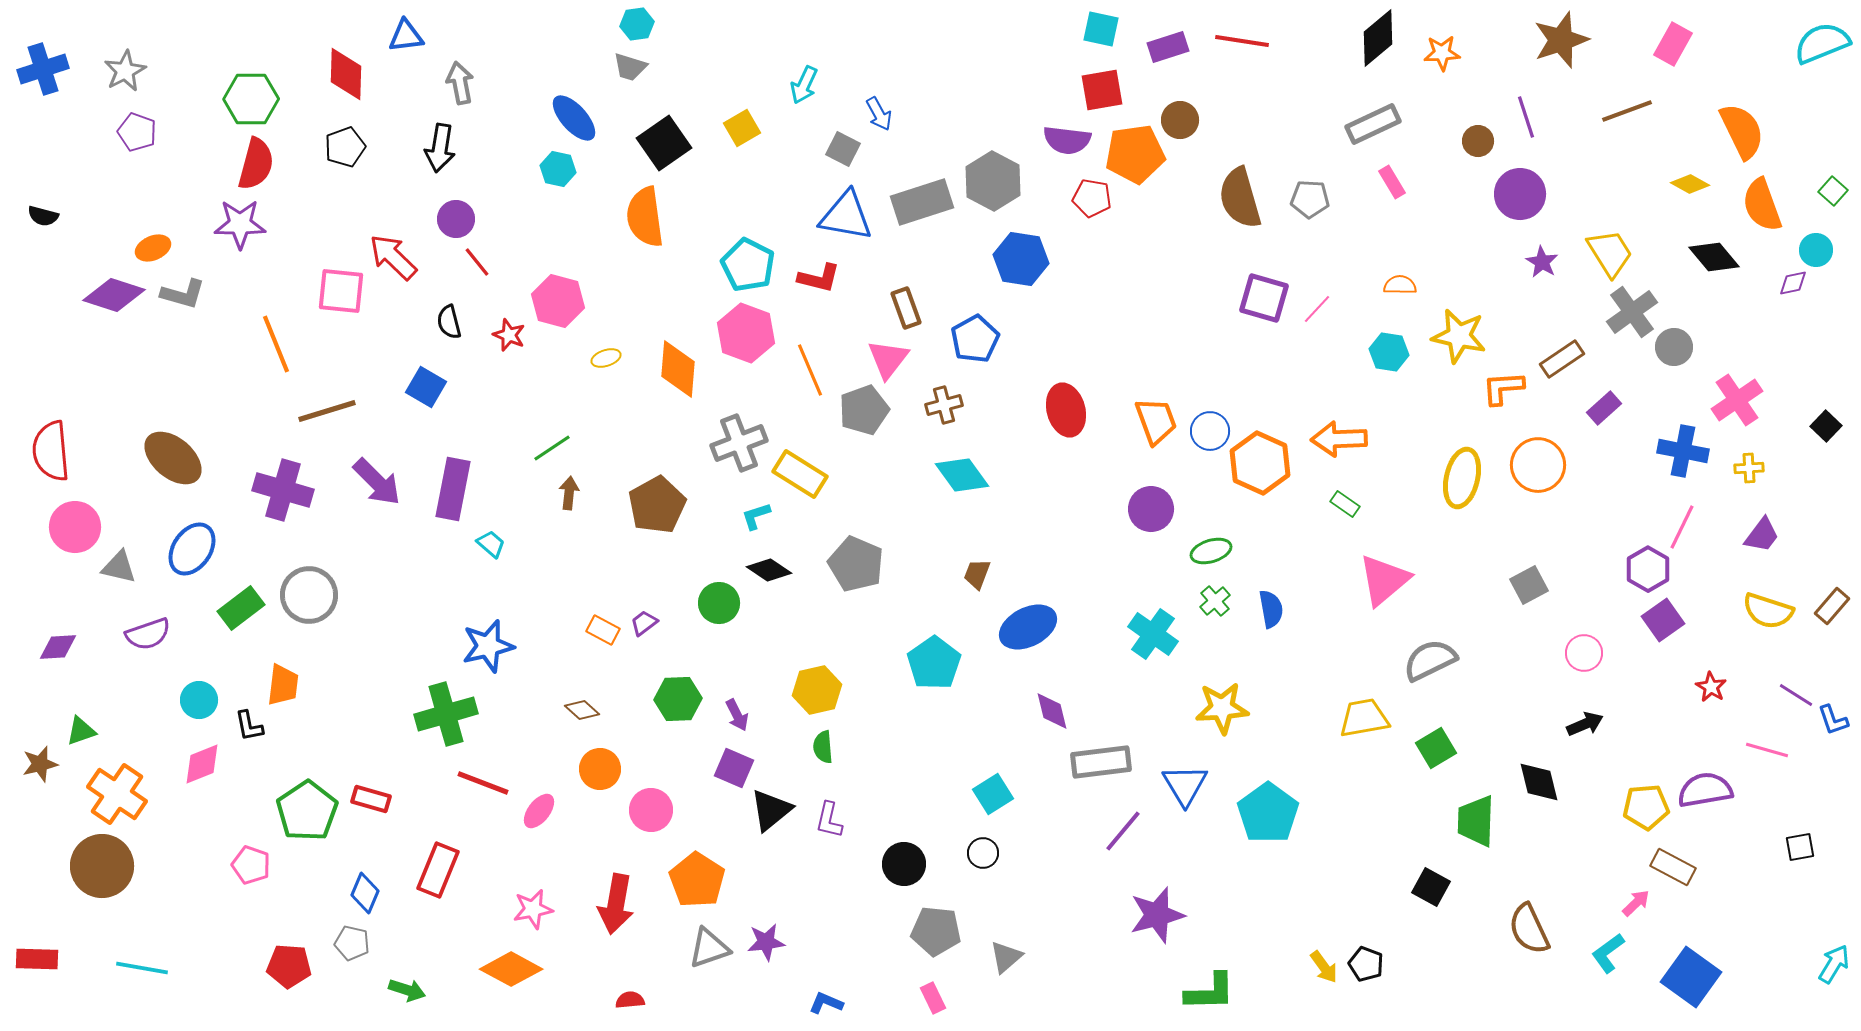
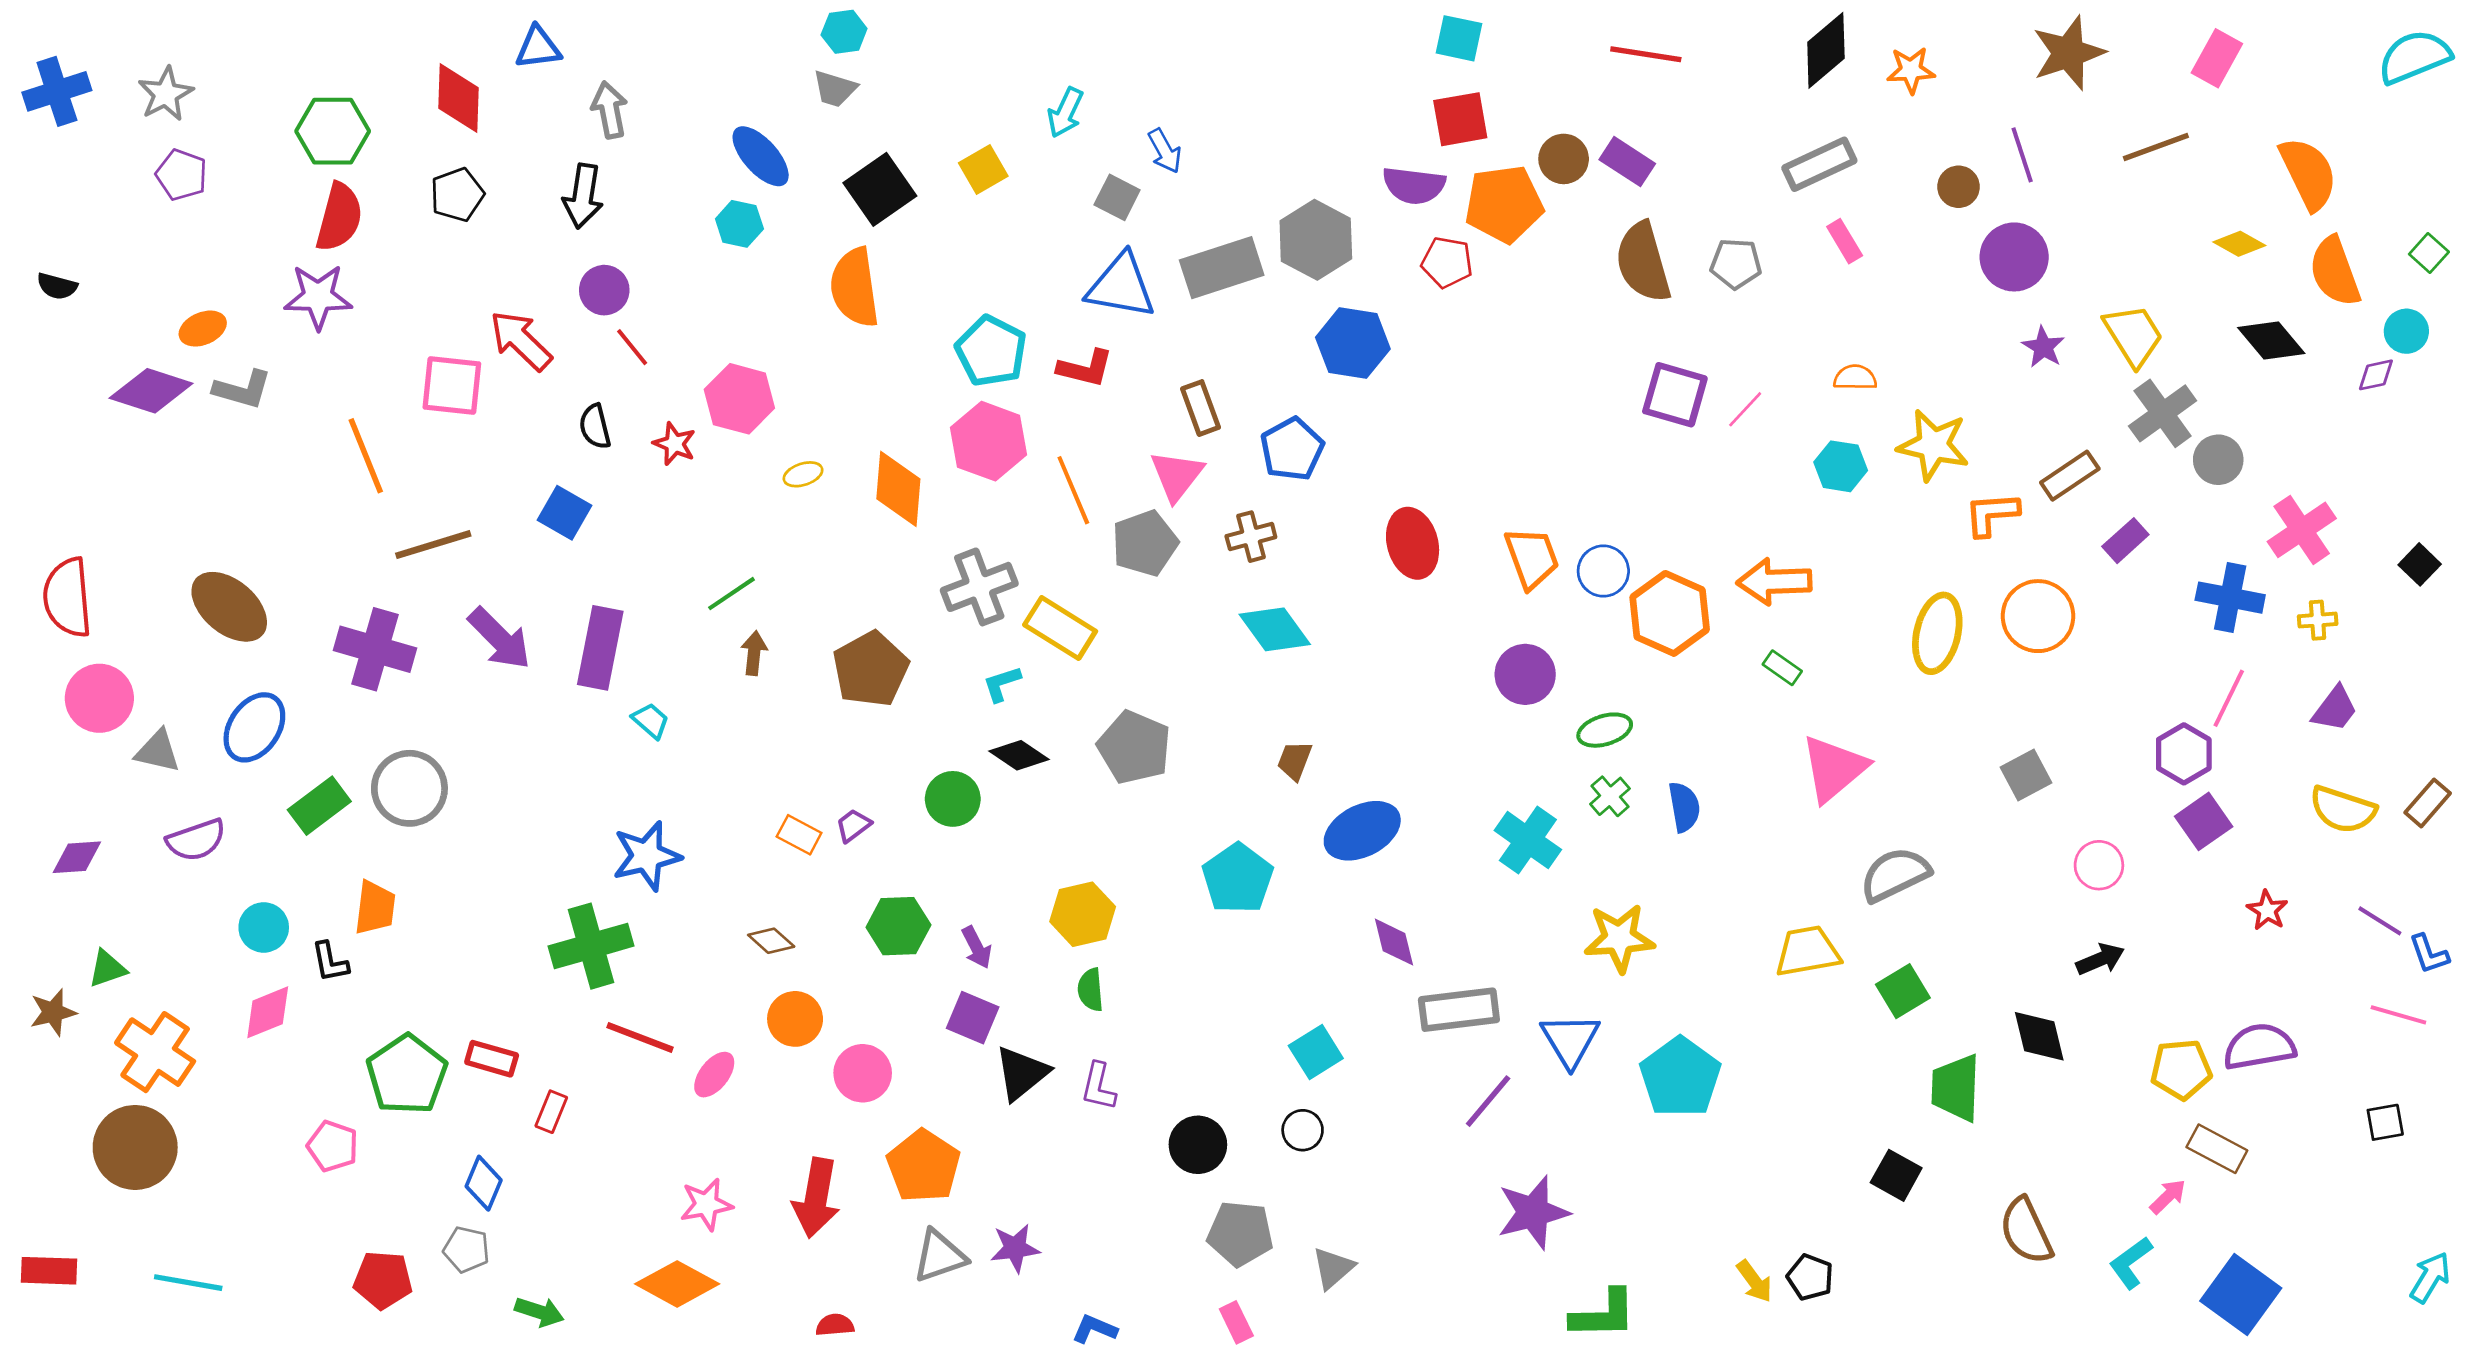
purple rectangle: (1168, 47) -> (1627, 162), moved, turned 51
pink line: (1767, 750) -> (2398, 1015), moved
red rectangle: (438, 870) -> (551, 1112), moved, size x0.6

